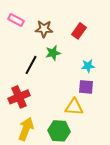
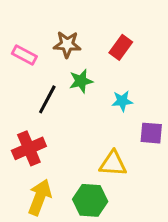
pink rectangle: (16, 20) -> (24, 55), moved
cyan star: (88, 66) -> (122, 101), moved
purple square: (86, 87) -> (151, 133), moved

